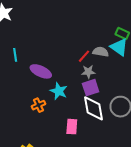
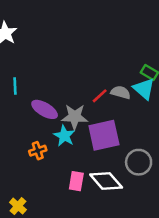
gray star: (88, 72) -> (75, 117), moved, size x1.5
purple square: (91, 88) -> (104, 135), size x1.5
white diamond: (93, 108) -> (106, 181), moved, turned -36

